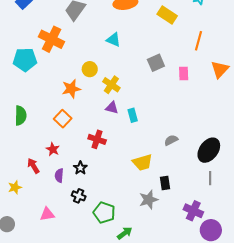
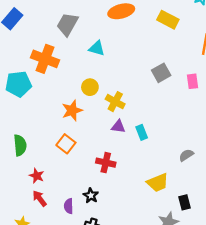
cyan triangle: (113, 40) -> (97, 48), moved
red star: (53, 149) -> (37, 176), moved

